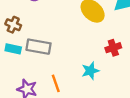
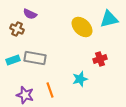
brown cross: (13, 25) -> (17, 29), moved
cyan rectangle: (13, 49) -> (13, 60), turned -32

